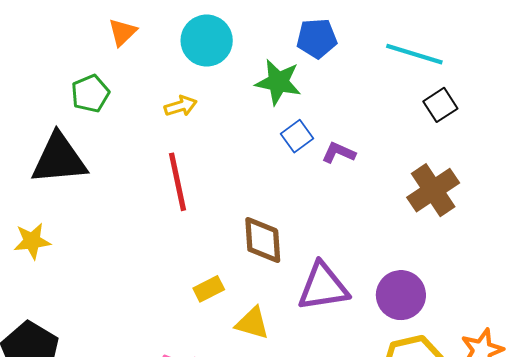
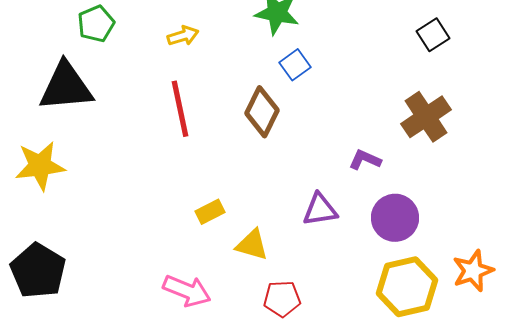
purple L-shape: (339, 153) -> (365, 160), moved
brown diamond: (263, 240) -> (262, 112), moved, turned 30
yellow star: (32, 241) -> (40, 166), size x1.4
purple triangle: (323, 287) -> (320, 210), size x0.7

